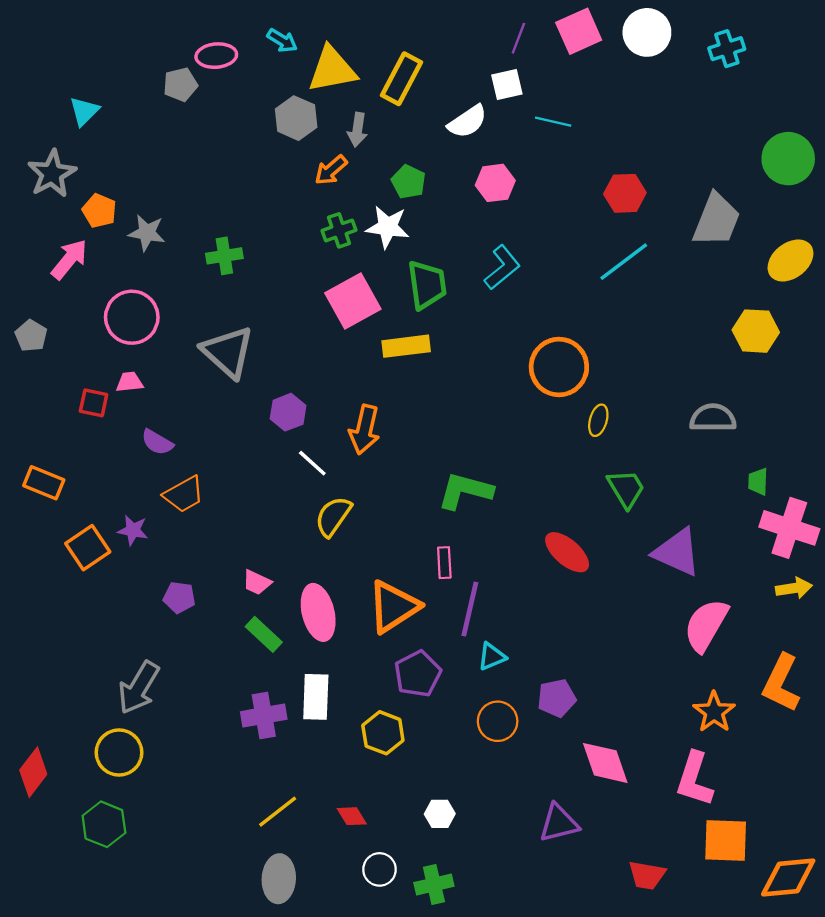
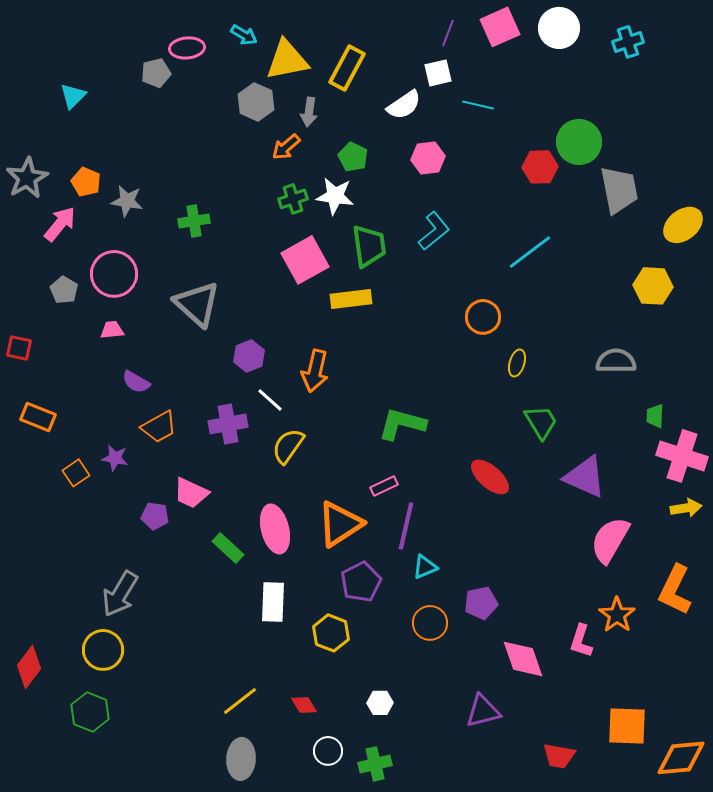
green circle: (788, 159) -> (579, 142), moved
gray star: (52, 174) -> (27, 178), moved
gray trapezoid: (716, 220) -> (619, 190), turned -33
cyan line: (624, 262) -> (530, 252), moved
gray pentagon: (31, 336) -> (64, 290), moved
orange circle: (559, 367) -> (483, 317), size x0.7
red square: (94, 403) -> (19, 348), moved
orange square: (88, 548) -> (76, 473), size x0.7
pink rectangle: (444, 563) -> (384, 486), turned 68
pink trapezoid: (257, 582) -> (191, 493), moved, size x1.4
purple cross: (264, 715) -> (228, 424), moved
pink L-shape: (694, 779) -> (581, 641), moved, size x0.7

